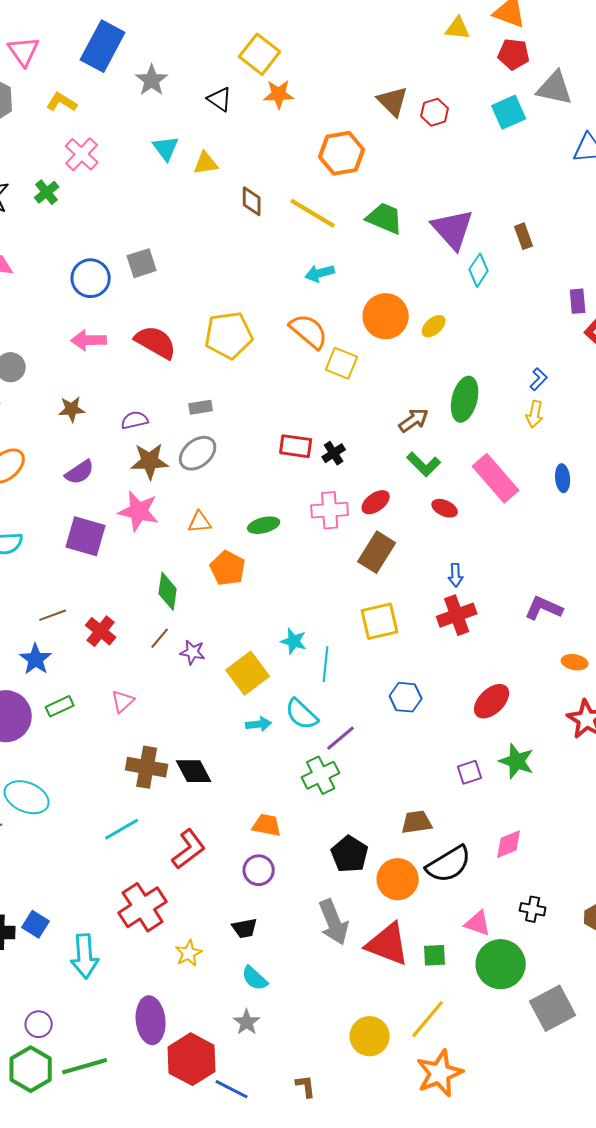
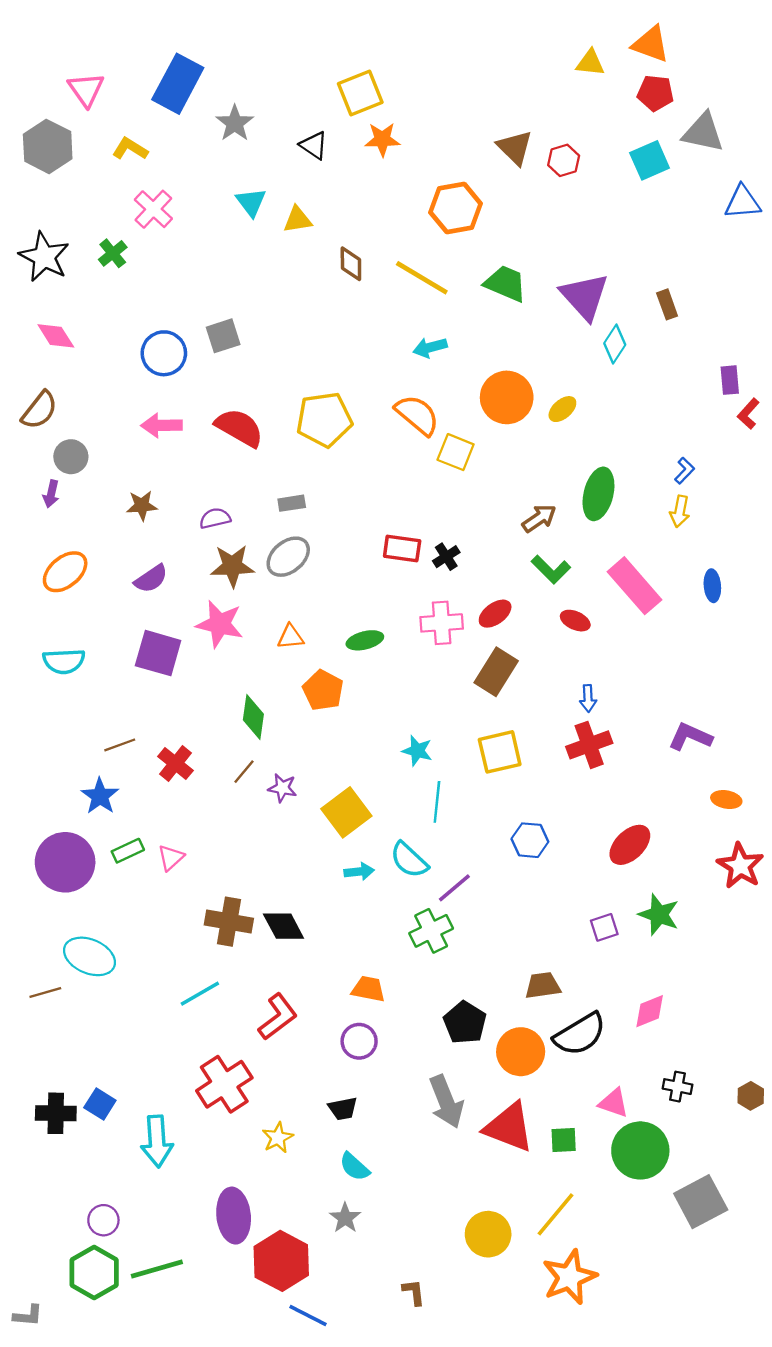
yellow square: (260, 54) -> (360, 93), turned 30
cyan star: (294, 641) -> (417, 751), moved
pink triangle: (123, 701) -> (171, 858), moved
blue line: (232, 1089) -> (308, 1316), moved

